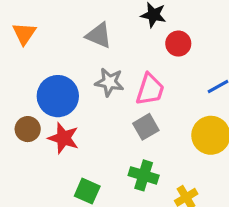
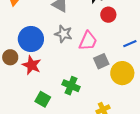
gray square: (146, 127) -> (101, 61), moved
green cross: (144, 175) -> (71, 86), moved

